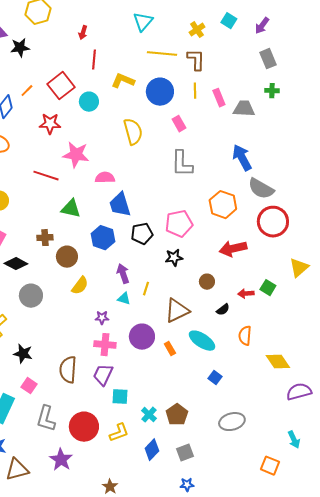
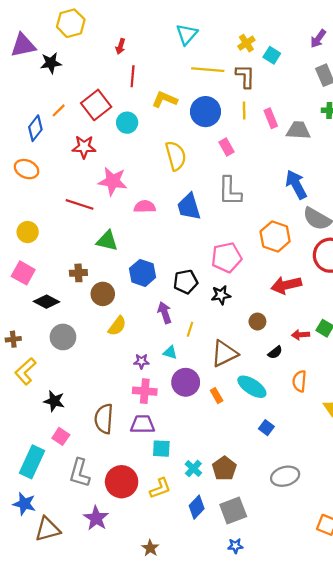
cyan square: (229, 21) -> (272, 55), moved
blue trapezoid: (120, 205) -> (189, 207), moved
black pentagon: (142, 234) -> (186, 282), moved
cyan triangle: (124, 299) -> (170, 352), moved
purple trapezoid: (103, 375) -> (143, 424), turned 65
gray square: (185, 453) -> (233, 510), size x1.4

